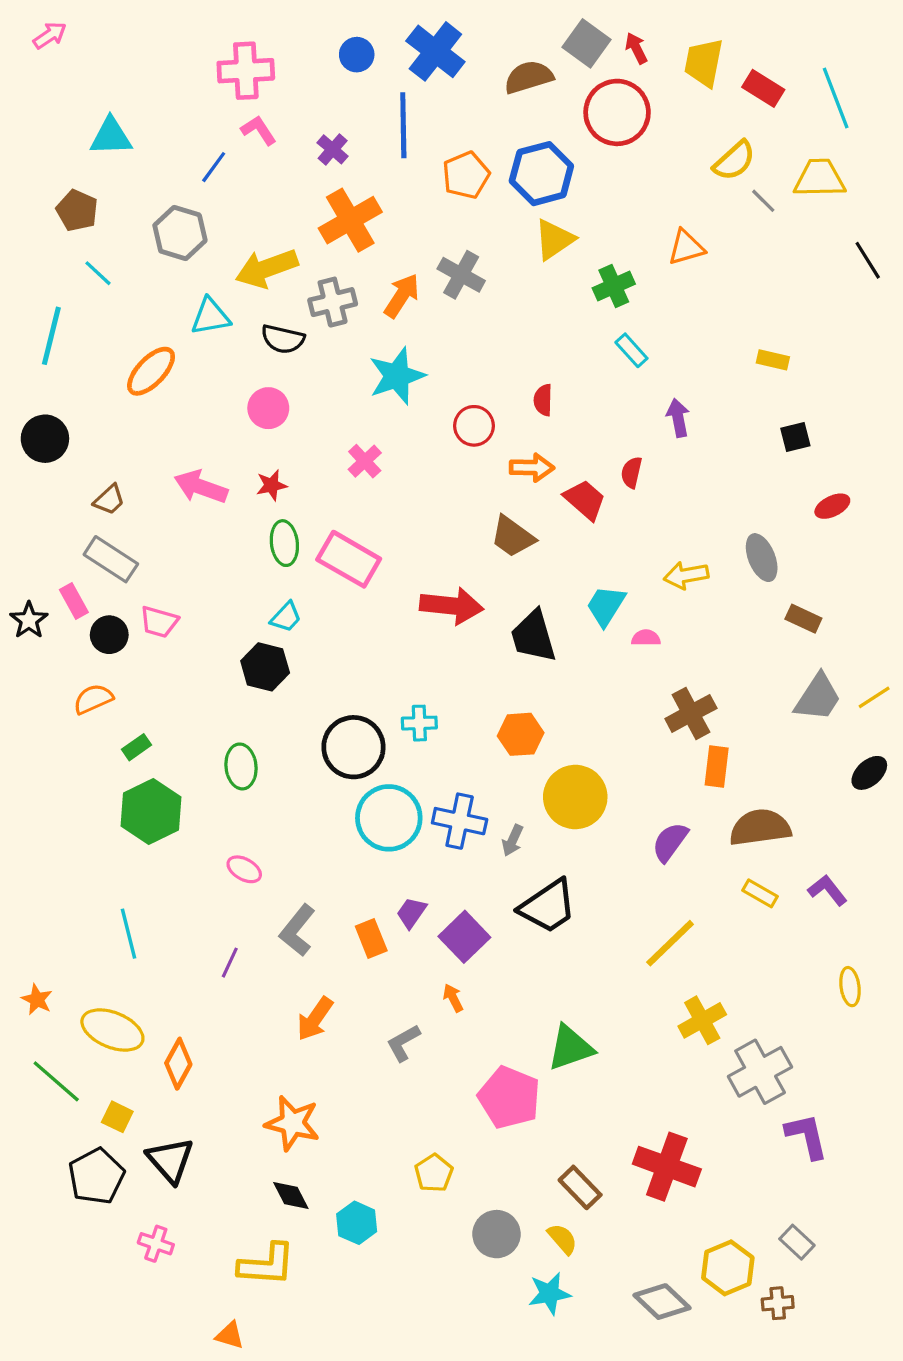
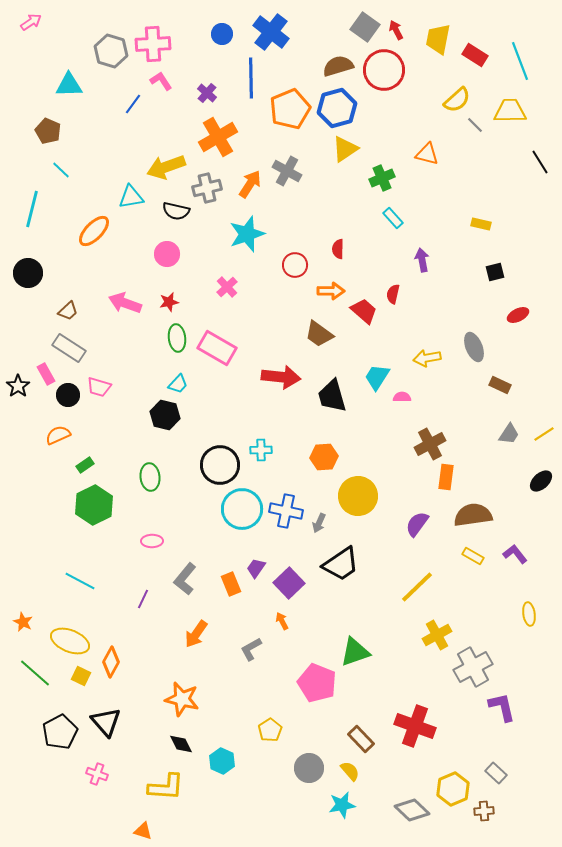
brown semicircle: (529, 77) -> (338, 66), moved
orange pentagon: (466, 175) -> (290, 109), size x1.4
gray hexagon: (180, 233) -> (111, 51), moved
orange triangle: (686, 247) -> (427, 154), turned 30
gray trapezoid: (818, 697) -> (509, 434), size x0.7
pink ellipse: (244, 869) -> (152, 541), turned -30
cyan line: (129, 934) -> (80, 581), turned -48
yellow square: (117, 1117) -> (81, 676), moved

